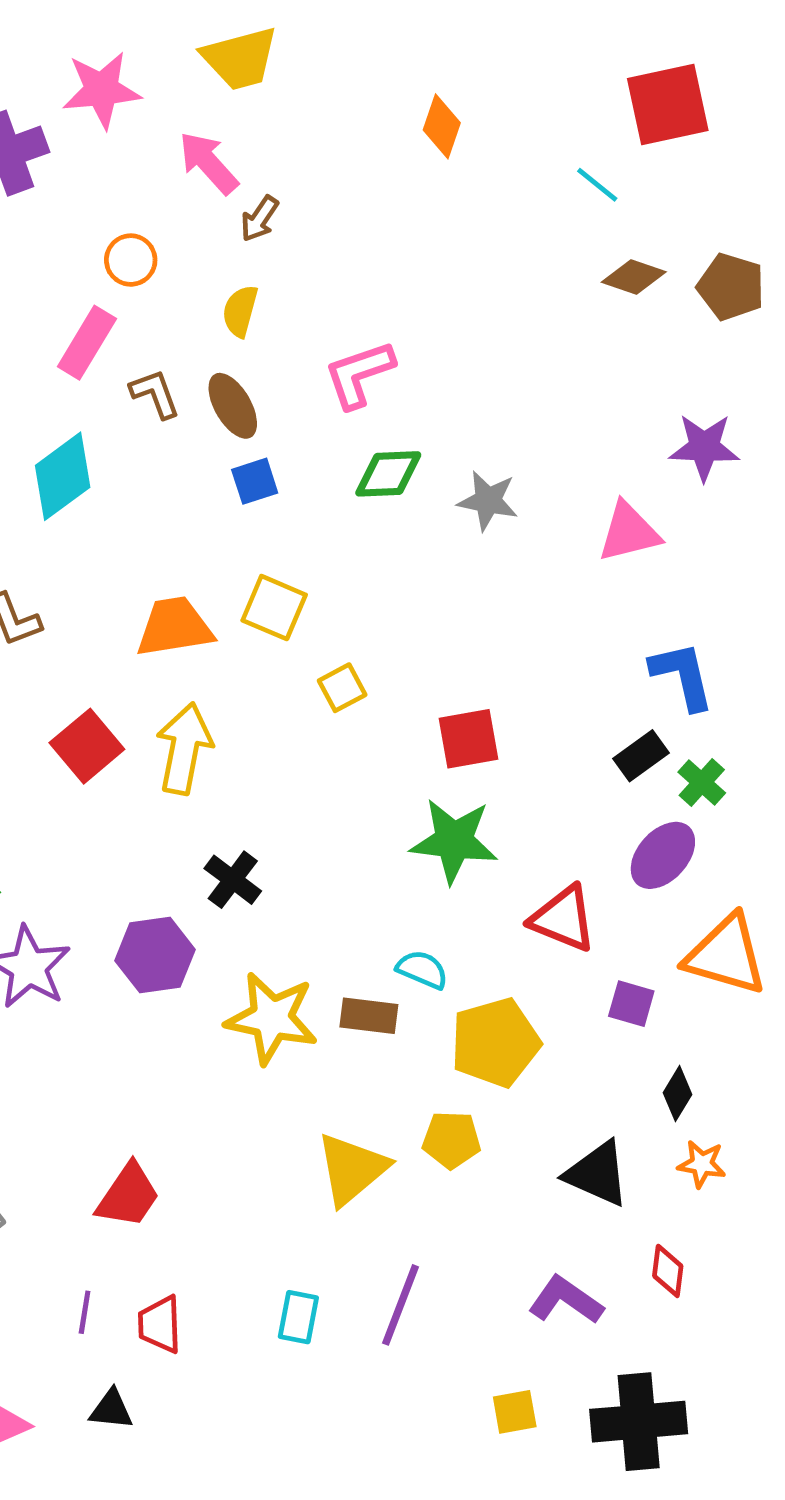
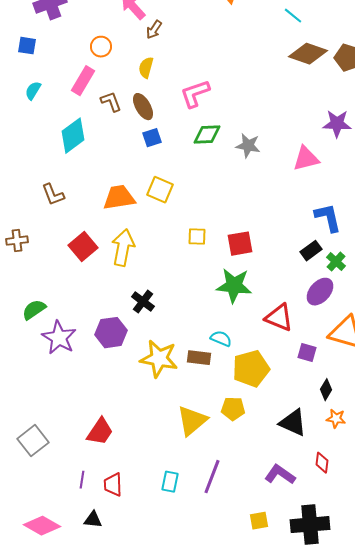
brown diamond: (634, 277) -> (308, 54), size x1.5
yellow square: (342, 688) -> (197, 237), moved, turned 30

